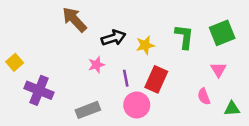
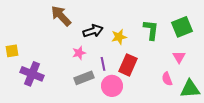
yellow square: (15, 62) -> (12, 51), turned 32
green triangle: (232, 109) -> (190, 89), size x1.5
gray rectangle: (88, 110) -> (84, 78), moved

